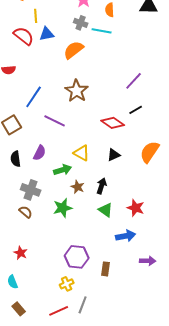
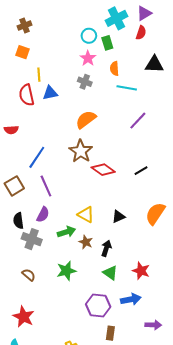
cyan line: (102, 31) -> (127, 88), moved
red semicircle: (24, 36) -> (27, 95), turned -140
orange semicircle: (74, 50) -> (86, 120), moved
purple line: (134, 81) -> (138, 121), moved
purple line: (55, 121) -> (46, 186), moved, turned 40
red diamond: (113, 123) -> (103, 170), moved
brown star: (78, 187) -> (86, 242), moved
gray cross: (31, 190) -> (32, 239), moved
red star: (21, 253) -> (24, 317), size x1.5
purple hexagon: (77, 257) -> (98, 305), moved

